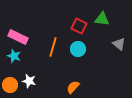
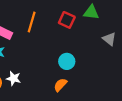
orange line: (53, 47) -> (32, 22), moved
cyan circle: (78, 49) -> (67, 61), moved

